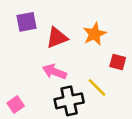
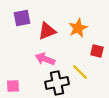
pink square: (16, 104) -> (13, 86), turned 32

